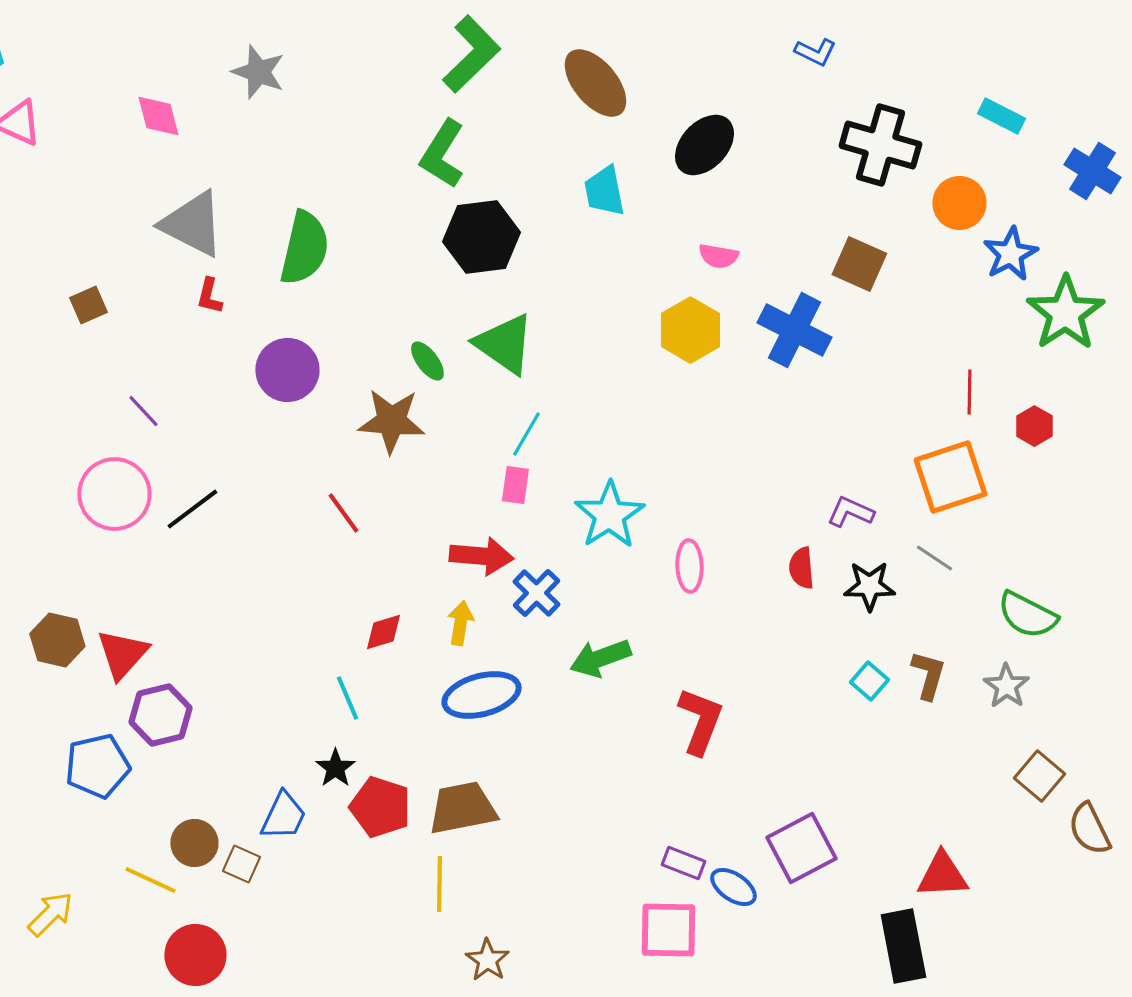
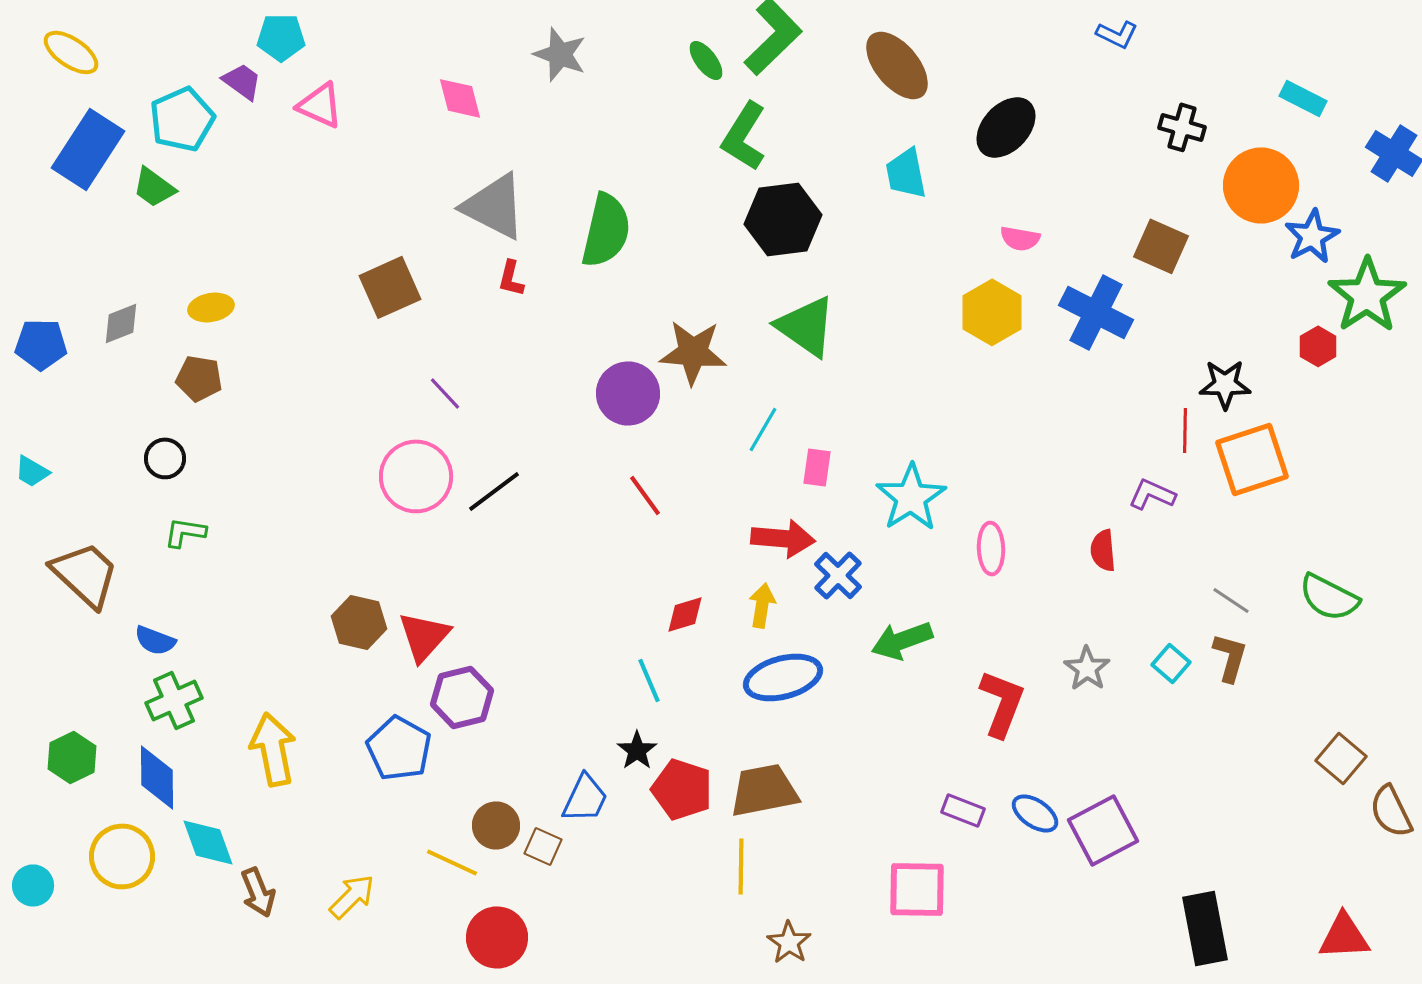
black cross: (880, 145) -> (1182, 127), size x0.6
orange circle: (959, 203) -> (1261, 185), size x1.4
brown square: (88, 305) -> (390, 287), size x1.6
green ellipse: (427, 361) -> (706, 60), moved
purple circle: (287, 370) -> (628, 393), moved
red line: (969, 392) -> (1185, 430), moved
brown star: (391, 421) -> (693, 352), moved
red hexagon: (1034, 426) -> (1318, 346), moved
cyan line: (526, 434) -> (763, 429), moved
gray line: (934, 558) -> (1231, 600), moved
black star: (869, 586) -> (1225, 384), moved
gray star: (1006, 686) -> (1087, 668), moved
blue pentagon: (97, 766) -> (399, 748), turned -30
purple rectangle: (683, 863) -> (963, 810), moved
red triangle: (942, 875) -> (1344, 936), moved
blue ellipse: (733, 887) -> (1035, 813), moved
pink square: (668, 930) -> (917, 889), moved

